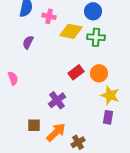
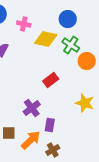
green cross: (96, 37) -> (71, 45), turned 30
orange circle: (99, 73) -> (87, 61), moved
purple rectangle: (108, 117) -> (50, 125), moved

